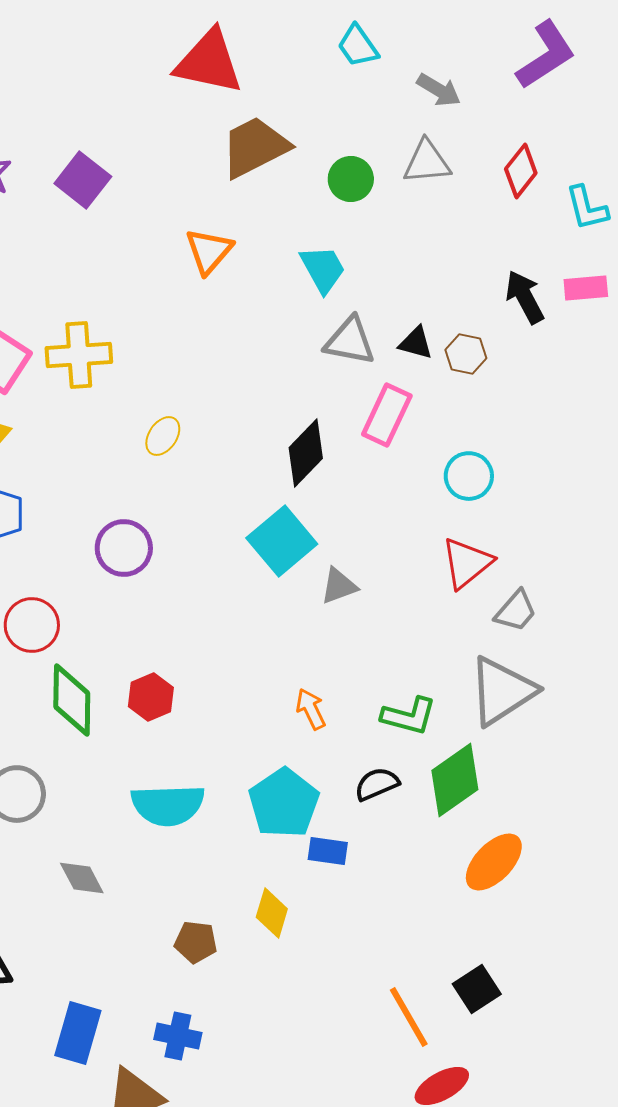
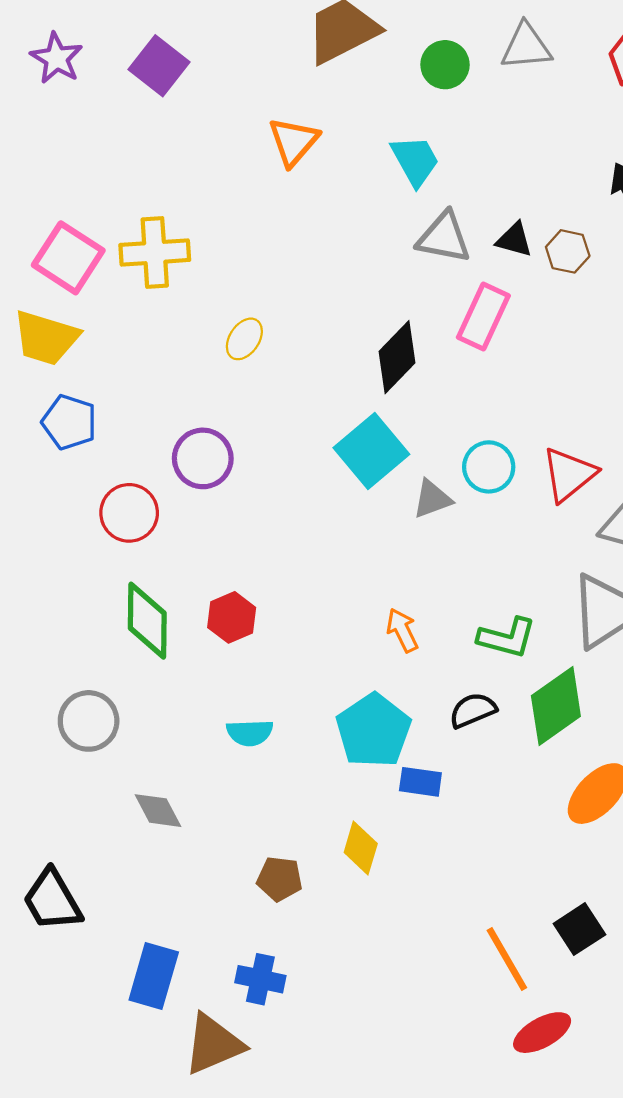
cyan circle: (469, 476) -> (489, 467), moved
red circle: (32, 625) -> (129, 513), moved
cyan semicircle: (168, 805) -> (250, 733), size x0.6

